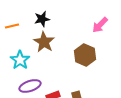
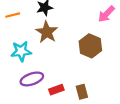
cyan star: (20, 60) -> (21, 51), turned 30

